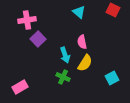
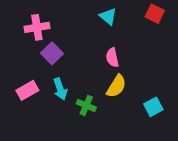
cyan arrow: (65, 55) -> (60, 89), moved
pink rectangle: (20, 87) -> (27, 90), moved

